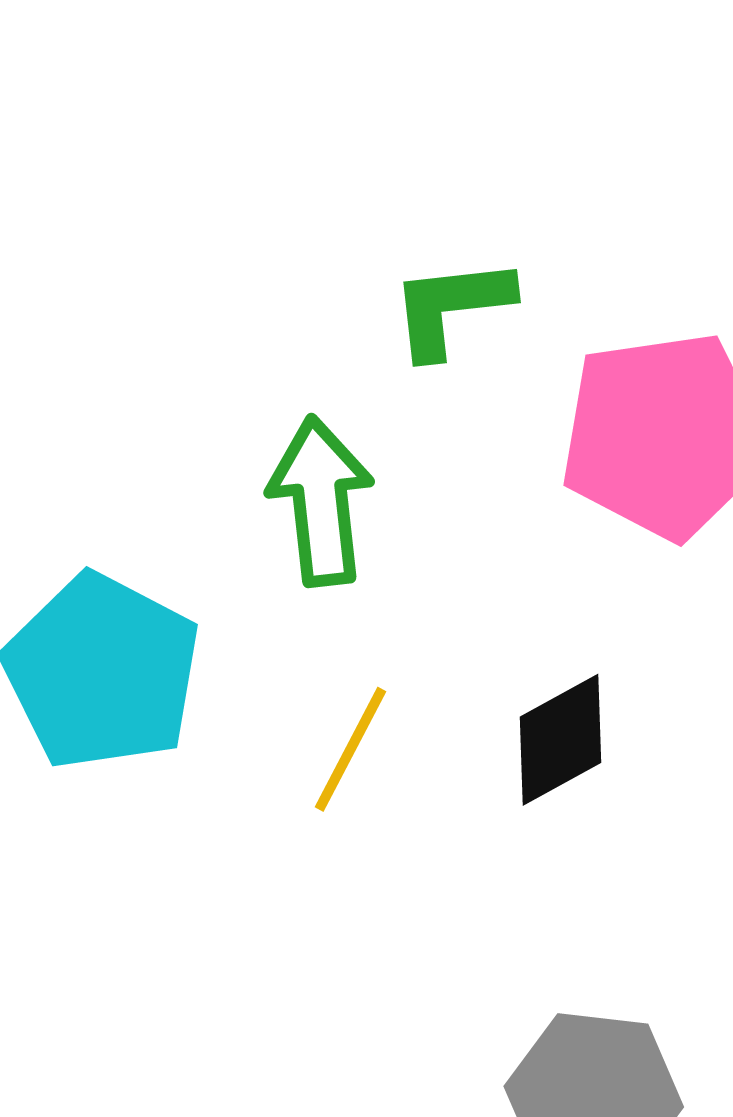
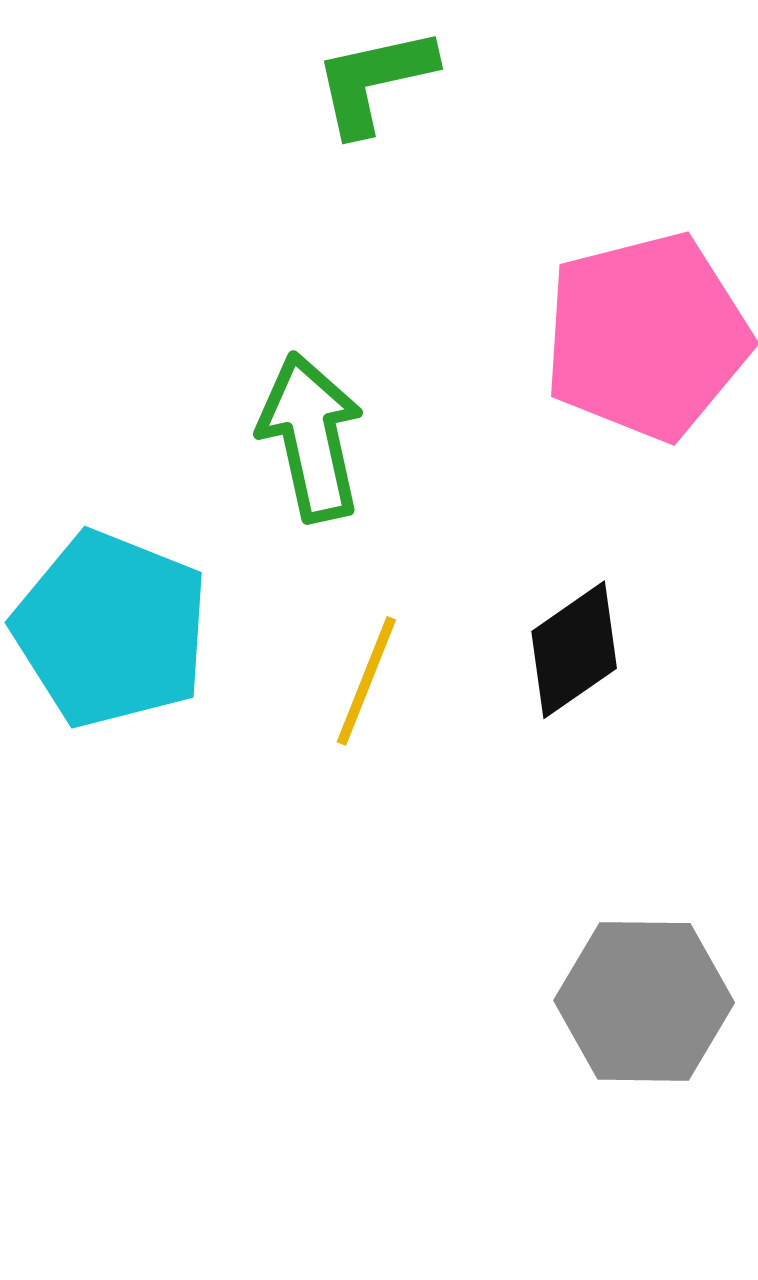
green L-shape: (451, 307) -> (374, 81), moved

